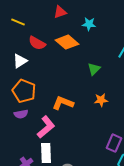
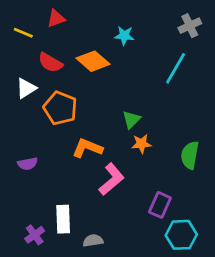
red triangle: (60, 12) -> (56, 18), moved
green triangle: (94, 69) -> (131, 120), moved
orange pentagon: (24, 91) -> (60, 108), moved
pink L-shape: (46, 127) -> (112, 179), moved

